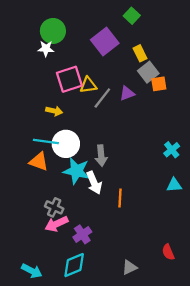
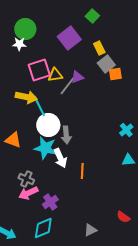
purple triangle: (127, 93) -> (77, 77), moved
yellow arrow: (54, 111) -> (26, 97), size x1.5
cyan line: (46, 142) -> (39, 106), moved, turned 55
white circle: (66, 144) -> (48, 125), moved
red semicircle: (168, 252) -> (123, 217), turned -32

